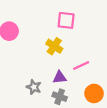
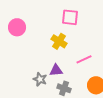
purple triangle: (60, 77) -> (56, 70), moved

